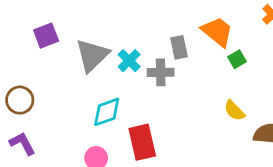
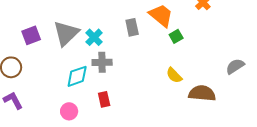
purple square: (46, 36) -> (31, 35), moved
gray cross: (161, 72) -> (102, 62), moved
red rectangle: (142, 142) -> (104, 99), size x0.6

